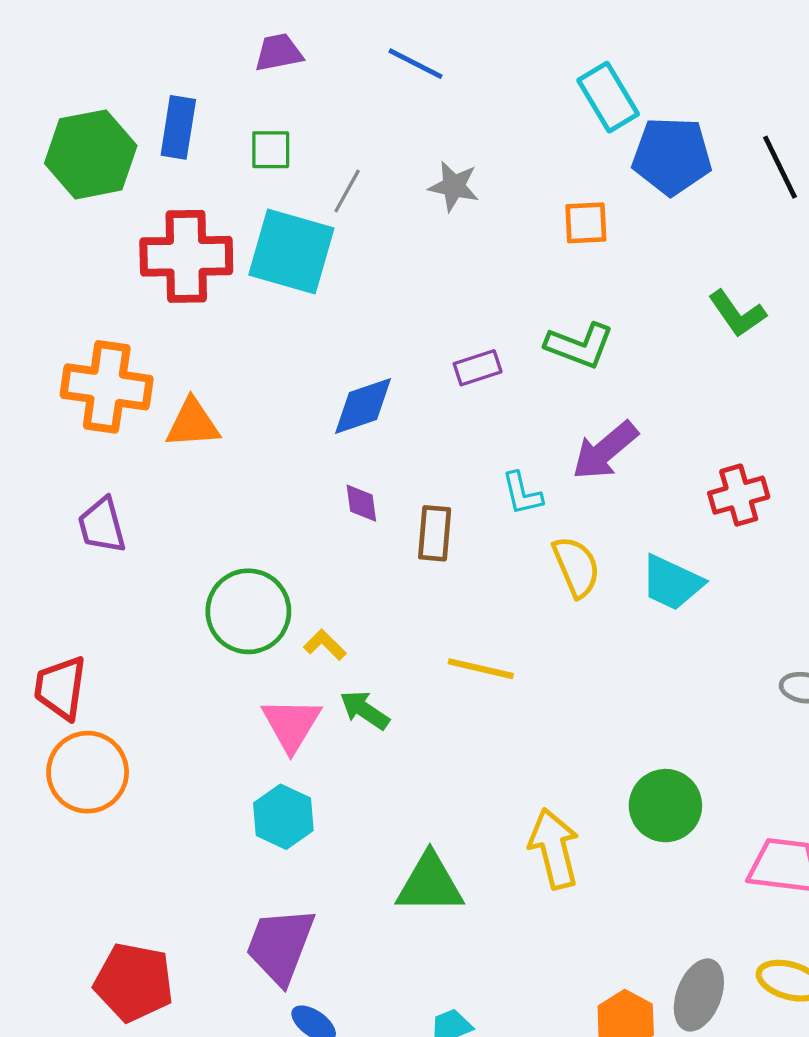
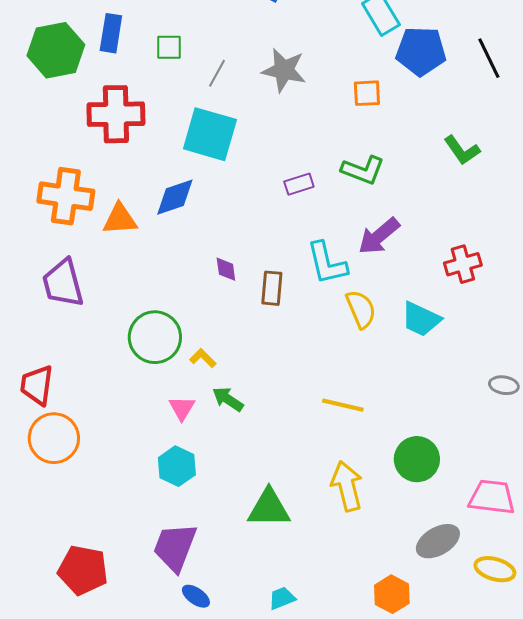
gray star: (454, 186) -> (284, 70), size x1.4
cyan square: (291, 252) -> (210, 134), moved
blue diamond: (363, 406) -> (175, 197), moved
cyan L-shape: (522, 494) -> (327, 263), size x1.6
purple trapezoid: (102, 525) -> (63, 283), size x1.4
yellow line: (481, 669) -> (343, 405), moved
pink triangle: (291, 724) -> (182, 408), size x0.7
gray ellipse: (699, 995) -> (438, 541), moved, turned 39

